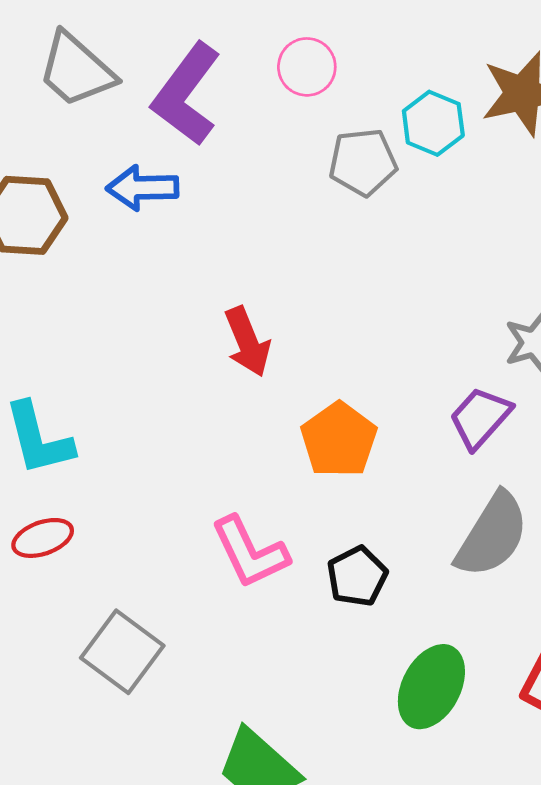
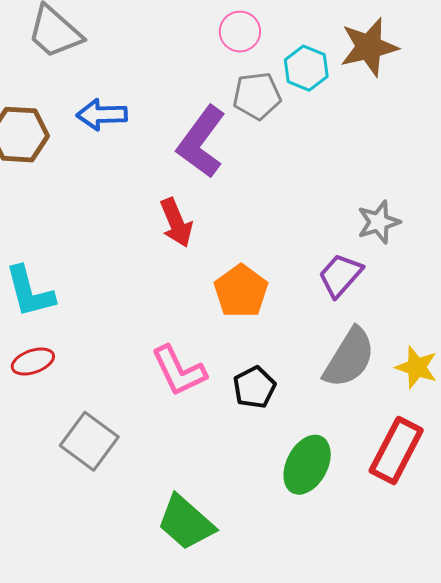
pink circle: (307, 67) -> (240, 32), moved
purple L-shape: (186, 94) -> (201, 142), moved

